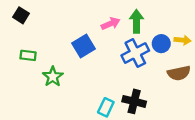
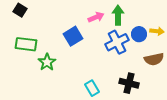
green rectangle: (28, 55) -> (26, 44), size x1.5
black cross: (134, 101) -> (129, 83), moved
cyan rectangle: (106, 107) -> (92, 88), turned -56

